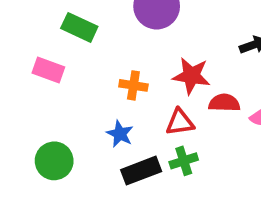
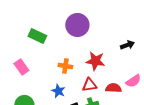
pink rectangle: (48, 70) -> (21, 67), moved, turned 35
red semicircle: (224, 103) -> (113, 88), moved

